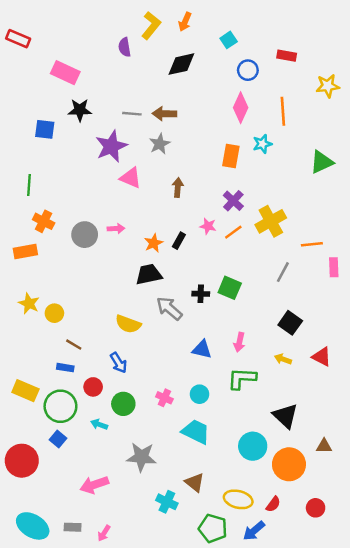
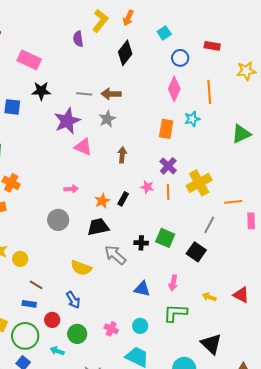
black diamond: (181, 64) -> (125, 53), turned -40
orange line: (233, 232) -> (168, 192), turned -56
gray circle: (85, 235) -> (58, 220), moved
black square: (290, 323) -> (196, 252), moved

